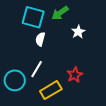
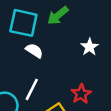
white star: (78, 32) -> (90, 47), moved
white semicircle: (40, 39) -> (34, 51), turned 112

